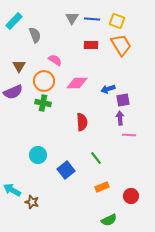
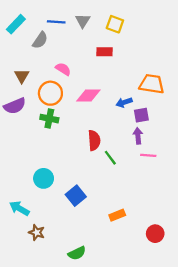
blue line: (92, 19) -> (56, 22), moved
yellow square: (117, 21) -> (115, 24), moved
gray semicircle: (35, 35) -> (40, 40), turned 56
orange trapezoid: (121, 45) -> (152, 84), moved, turned -50
green line: (96, 158) -> (110, 158), moved
cyan arrow: (12, 190) -> (19, 208), moved
red circle: (131, 196) -> (155, 234), moved
green semicircle: (109, 220) -> (77, 253), moved

